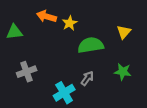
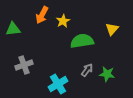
orange arrow: (46, 16) -> (42, 15), turned -78
green star: (123, 72) -> (107, 74), moved
gray arrow: (87, 78) -> (87, 70), moved

